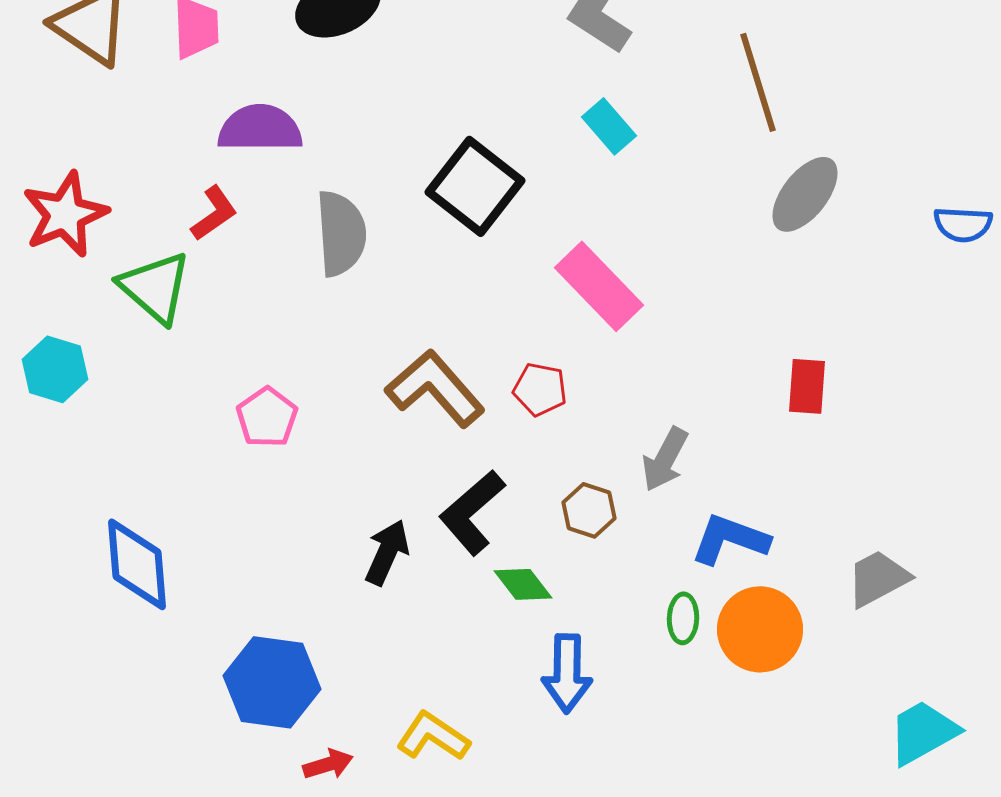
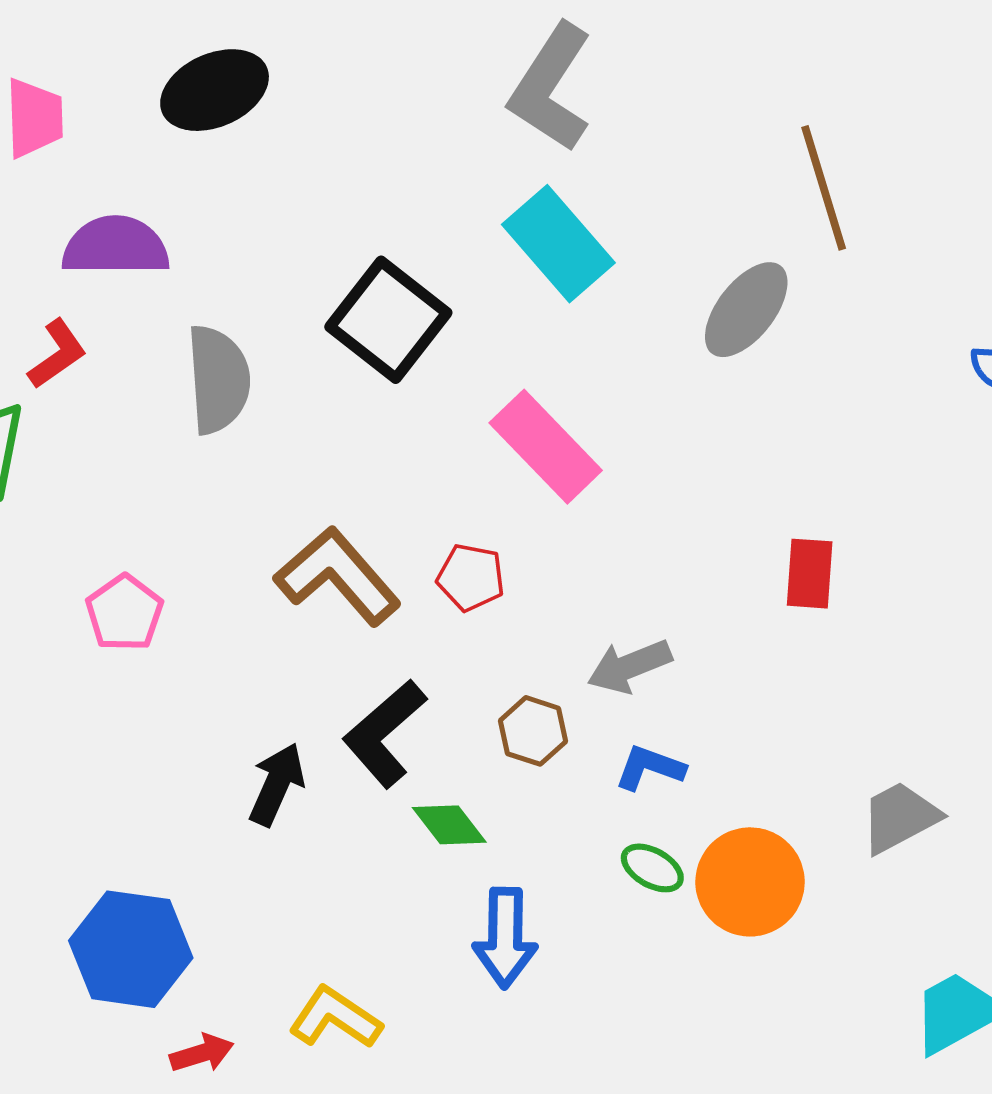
brown line: (758, 82) -> (824, 188), moved
cyan rectangle: (609, 126) -> (558, 244), size x1.6
gray ellipse: (805, 194) -> (746, 310), moved
gray arrow: (665, 459) -> (629, 666), turned 40
blue L-shape: (730, 539) -> (650, 768), moved, size x0.7
green ellipse: (683, 618) -> (652, 868), turned -63

